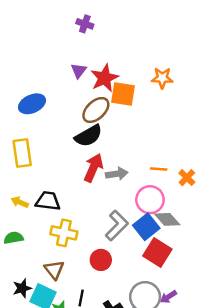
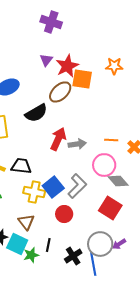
purple cross: (85, 24) -> (51, 22), size x1.5
black semicircle: (89, 136) -> (36, 113), moved
blue square: (146, 227) -> (53, 187), moved

